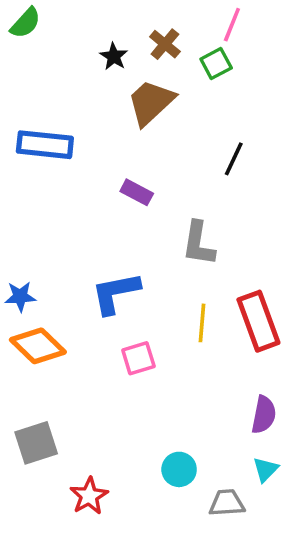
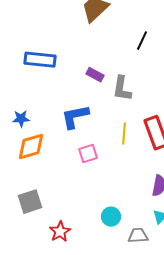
blue rectangle: (45, 145) -> (40, 60), moved
purple rectangle: (137, 192) -> (95, 75), moved
orange diamond: (38, 346) -> (31, 147), turned -60

